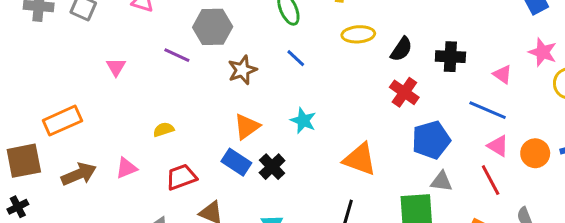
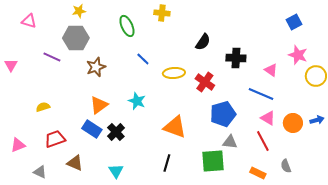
yellow ellipse: (358, 34) -> (174, 73), moved
black semicircle: (401, 49) -> (203, 42), moved
blue line: (296, 58) -> (143, 59), moved
pink triangle: (126, 168) -> (18, 145), moved

